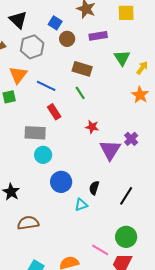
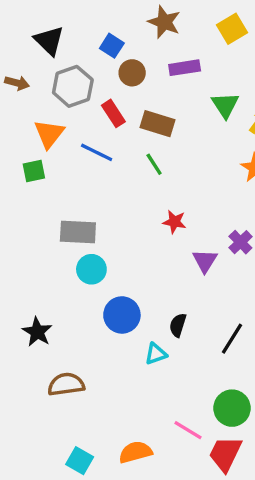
yellow square: (126, 13) -> (232, 29), turned -30
red rectangle: (54, 112) -> (113, 113), moved
purple triangle: (110, 150) -> (205, 261), size x0.7

